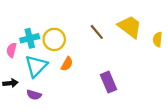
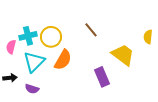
yellow trapezoid: (130, 27) -> (123, 55), moved
orange semicircle: (67, 64) -> (63, 60), size x1.5

